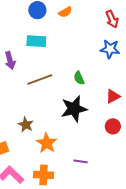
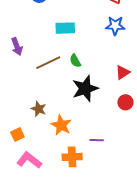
cyan rectangle: (36, 41) -> (65, 28), moved
green semicircle: (79, 78) -> (75, 61), moved
orange cross: (43, 175) -> (72, 157), moved

